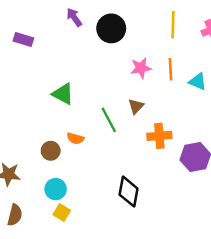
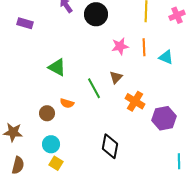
orange cross: (159, 136) -> (135, 101), turned 36

